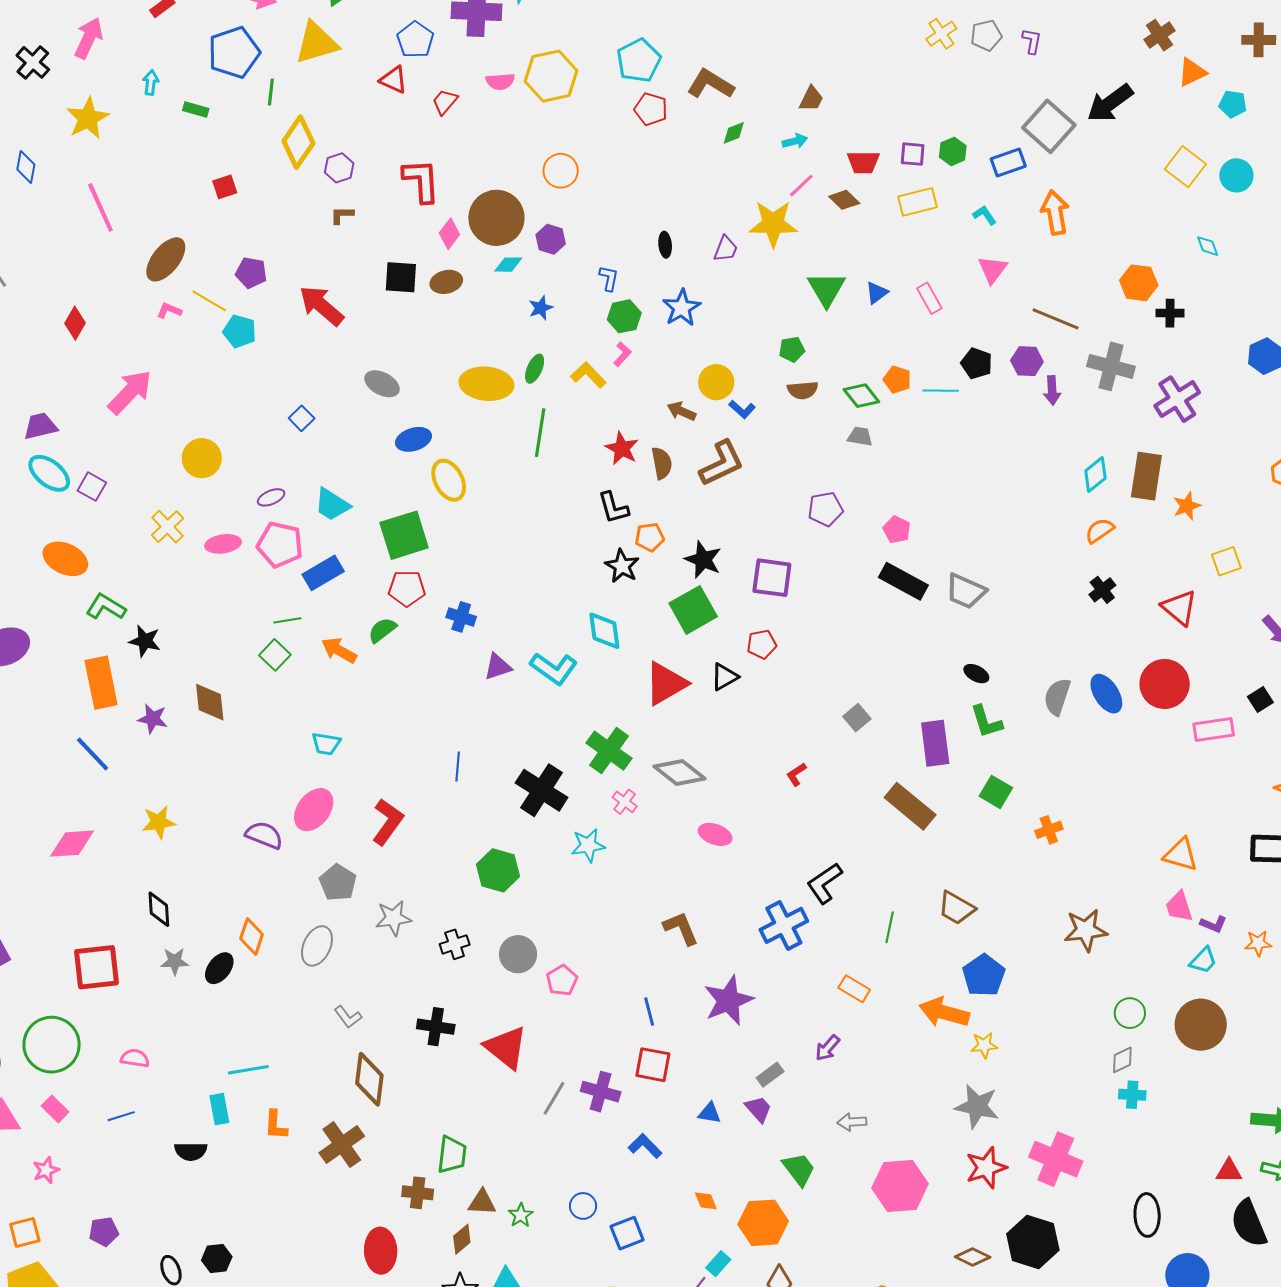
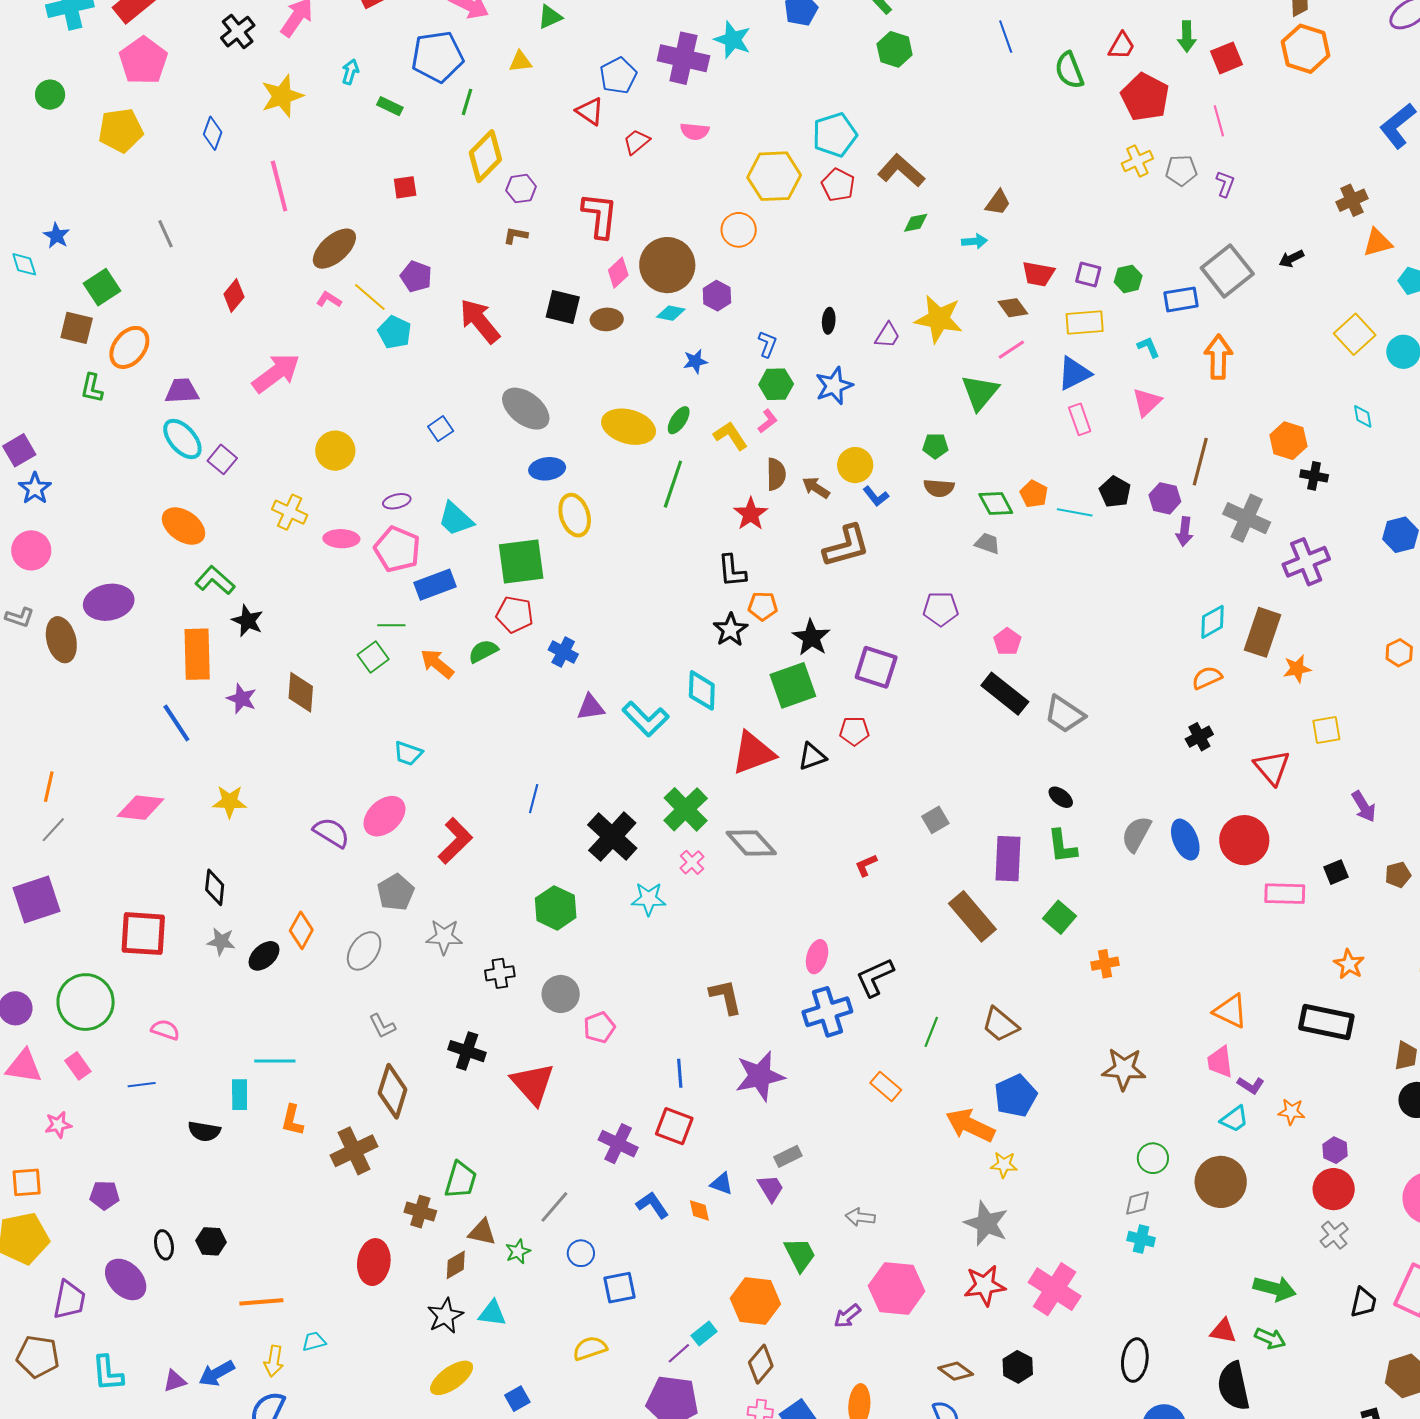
yellow triangle: (316, 43) -> (520, 62), size x0.5
yellow hexagon: (551, 76) -> (774, 176), moved
black arrow: (1110, 103) -> (1291, 259), size x0.5
pink line: (801, 186) -> (1011, 350), moved
blue triangle: (877, 293) -> (1074, 373), moved, size x1.5
brown line: (1055, 319) -> (1200, 462), turned 72
gray ellipse: (382, 384) -> (526, 409), size x1.4
brown semicircle: (662, 463) -> (776, 474), moved
yellow cross: (167, 527) -> (290, 512), turned -32
pink ellipse: (715, 834) -> (817, 957), moved, turned 76
purple arrow: (827, 1048) -> (847, 1316), moved
gray line: (554, 1098) -> (554, 1207), moved
orange diamond: (706, 1201) -> (699, 1210), moved
black hexagon: (1033, 1242) -> (1018, 1367), size x0.6

